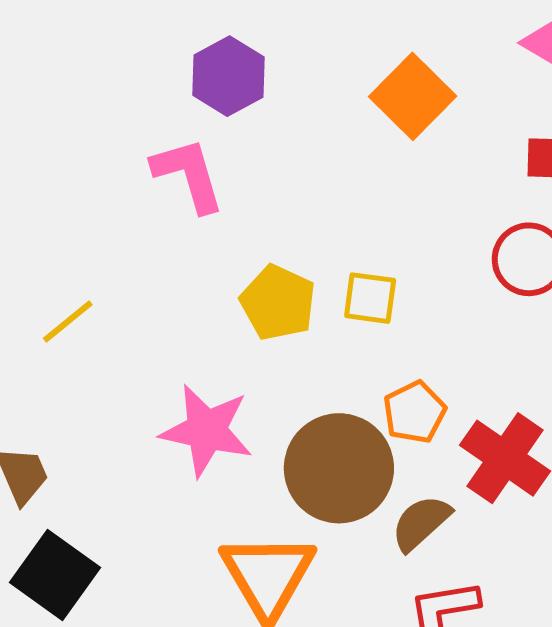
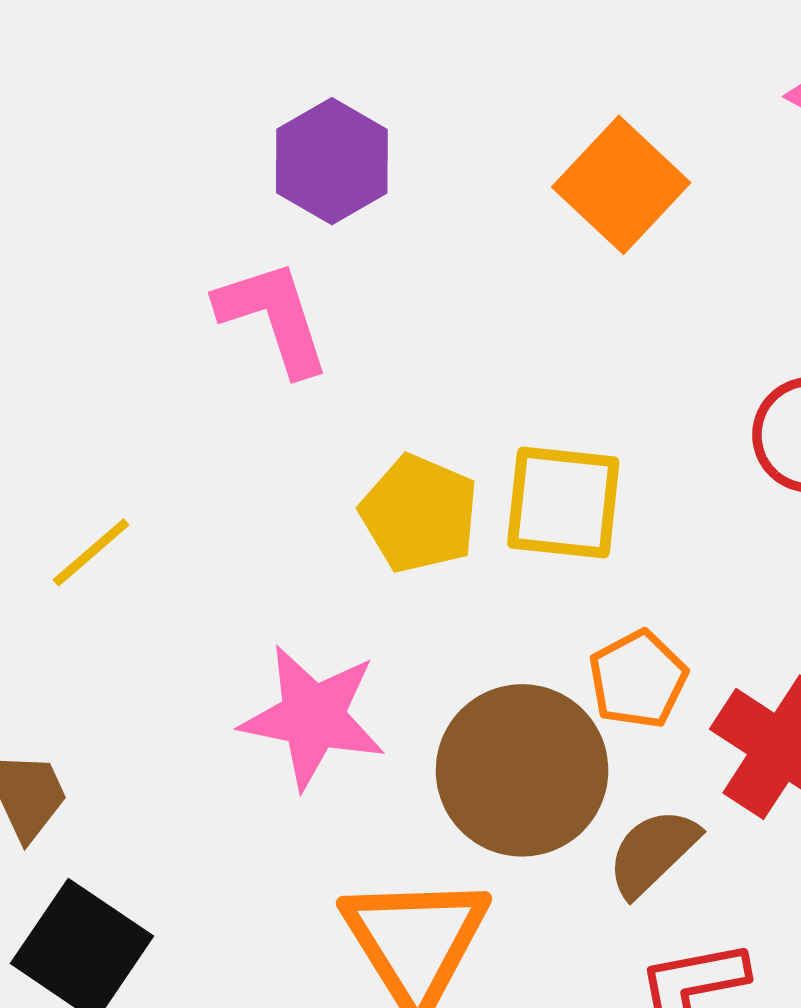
yellow square: (370, 298) -> (563, 503), size x1.4

